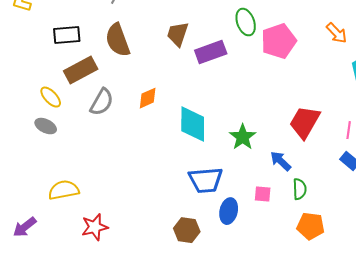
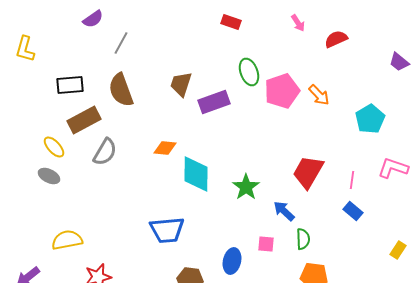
orange arrow: (337, 33) -> (319, 95), moved
orange diamond: (148, 98) -> (165, 148), moved, turned 30
blue trapezoid: (206, 180) -> (167, 230), moved

